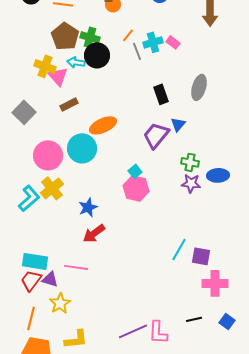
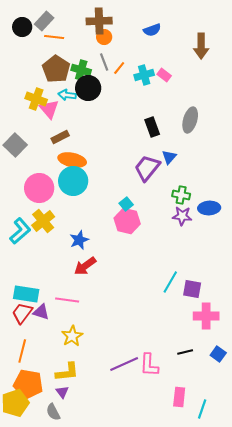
gray line: (137, 51) -> (104, 62), moved
orange ellipse: (103, 125) -> (72, 160), moved, turned 36
yellow star: (60, 303) -> (72, 336), moved

